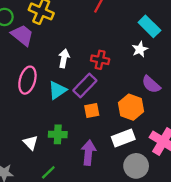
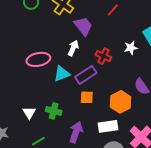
purple trapezoid: (22, 35) -> (83, 26), moved
white star: (140, 49) -> (131, 48), moved
pink ellipse: (27, 80) -> (38, 59), turned 50

